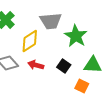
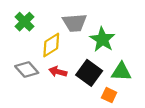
black square: (64, 66) -> (89, 73), size x1.6

